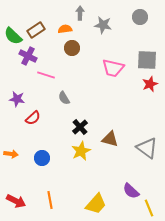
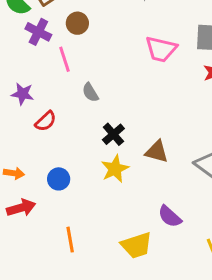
brown circle: (72, 48) -> (77, 23), moved
pink line: (46, 75) -> (64, 59), turned 54
purple semicircle: (131, 191) -> (170, 216), moved
red arrow: (16, 201) -> (21, 208), moved, turned -42
yellow trapezoid: (96, 204) -> (137, 245), turned 30

